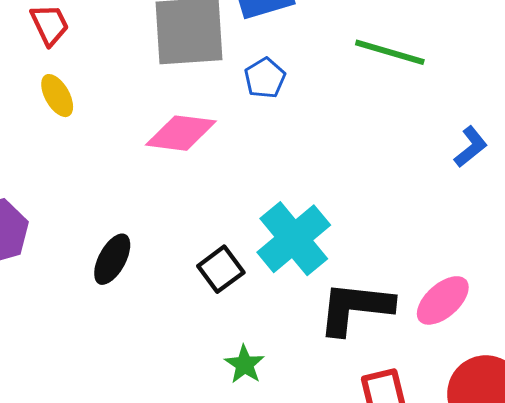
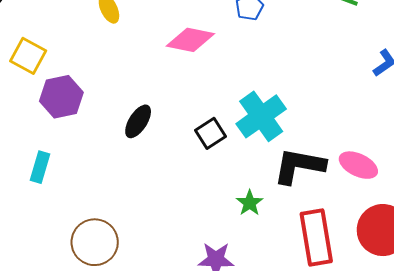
pink ellipse: (443, 300) -> (358, 165), turned 63
green star: (245, 364) -> (250, 203), moved

